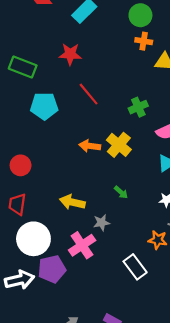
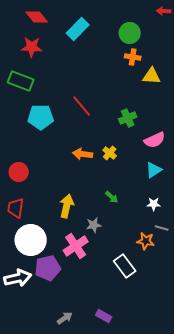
red star: (70, 54) -> (32, 47), moved
yellow cross: (119, 145) -> (110, 153), size x0.6
yellow arrow: (72, 202) -> (67, 206), turned 90

